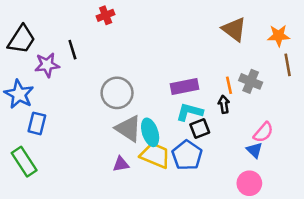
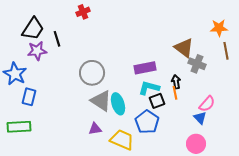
brown triangle: (234, 29) -> (184, 48), moved
black trapezoid: (22, 39) -> (33, 29), moved
orange line: (229, 85) -> (175, 93), moved
yellow trapezoid: (155, 155) -> (122, 140), moved
green rectangle: (24, 162) -> (19, 127), turned -60

